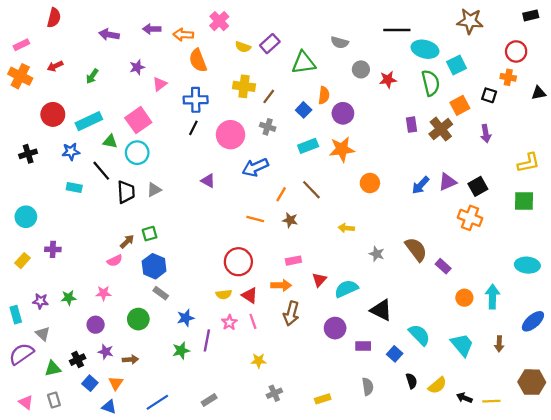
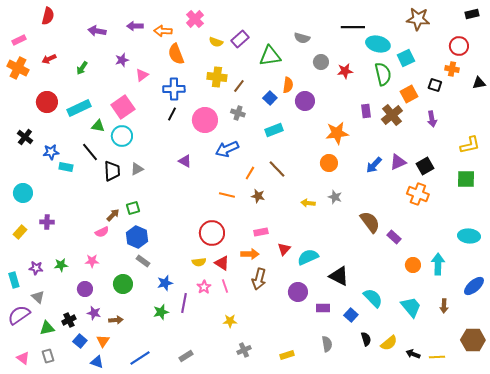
orange star: (342, 149) -> (337, 133), moved
blue star: (71, 152) -> (51, 152), moved
black cross: (28, 154) -> (25, 137), turned -35
gray star: (377, 254) -> (335, 197), moved

